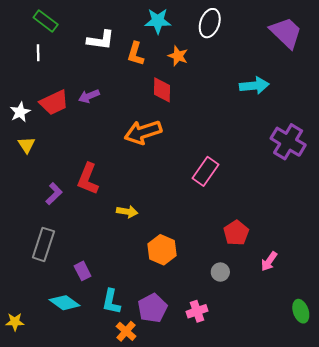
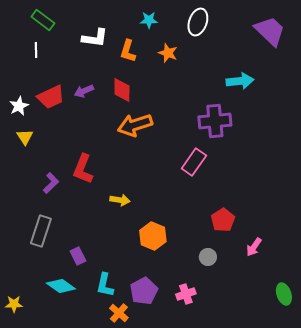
cyan star: (158, 21) -> (149, 20), size x0.7
red diamond: (162, 90) -> (122, 90), moved
purple cross: (288, 142) -> (215, 121), moved, turned -36

